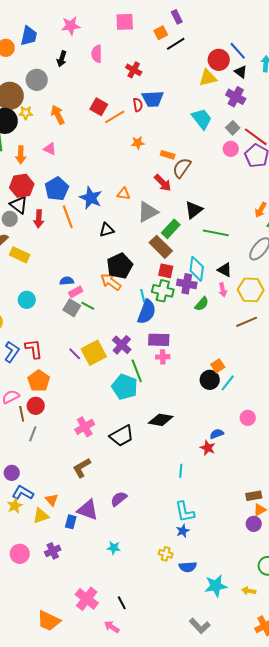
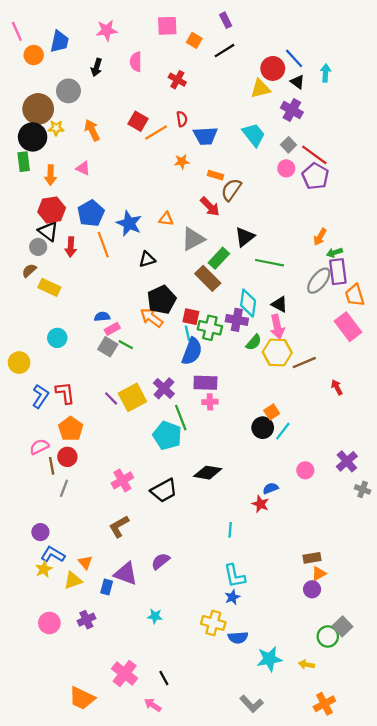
orange square: (161, 33) -> (194, 40), moved, turned -32
blue trapezoid: (153, 99) -> (205, 136), moved
red square: (166, 271) -> (191, 317), moved
pink arrow: (223, 290) -> (277, 327), size x1.5
yellow hexagon: (251, 290) -> (277, 352), moved
yellow cross: (166, 554) -> (213, 623), size x1.5

